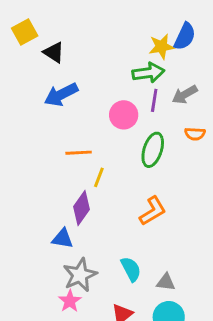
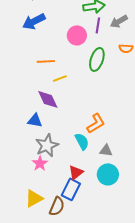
yellow line: (99, 177) -> (60, 78), turned 48
purple diamond: (81, 208) -> (48, 99), turned -60
orange L-shape: (153, 211) -> (96, 123), moved

